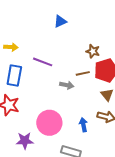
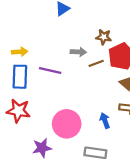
yellow arrow: (11, 47) -> (20, 52), moved
purple line: (43, 62) -> (50, 70), moved
gray arrow: (67, 85) -> (78, 52), moved

